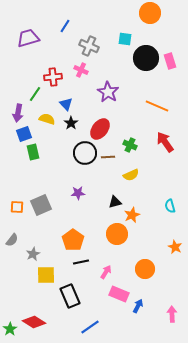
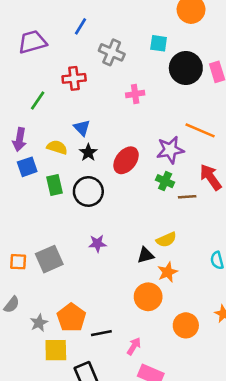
pink cross: (81, 70) -> (135, 94), moved, turned -32
red cross: (53, 77) -> (74, 78), moved
purple star: (108, 92) -> (170, 150), moved, turned 30
green line: (35, 94) -> (38, 100), moved
green rectangle: (33, 152) -> (55, 185), moved
black circle: (85, 153) -> (88, 191), moved
brown line: (108, 157) -> (187, 197), moved
yellow semicircle: (131, 175) -> (166, 240), moved
orange pentagon: (73, 240) -> (71, 318), moved
orange circle: (145, 269) -> (186, 325), moved

